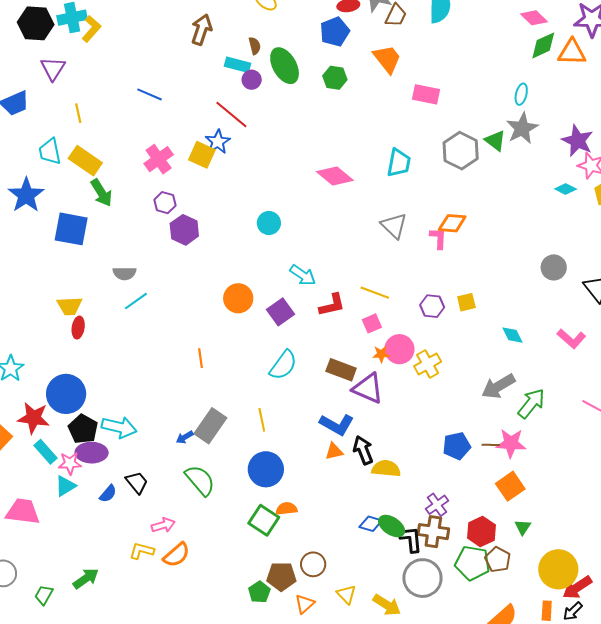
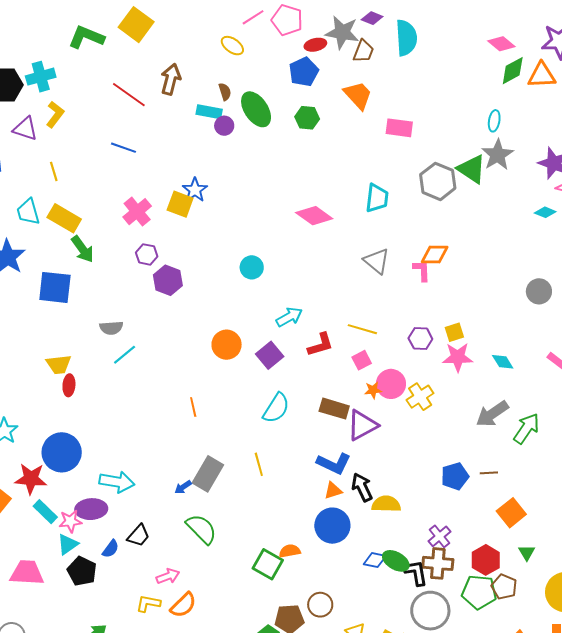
yellow L-shape: (91, 29) -> (55, 114), moved
purple triangle: (53, 69) -> (25, 129), turned -40
red line: (231, 115) -> (129, 95), moved
green triangle: (495, 141) -> (472, 169), size x1.4
cyan arrow: (303, 275) -> (289, 317), turned -60
purple triangle: (368, 388) -> (362, 425), turned -48
black pentagon: (83, 429) -> (82, 571), moved
pink star: (511, 443) -> (458, 357), moved
blue circle: (266, 469) -> (332, 526), moved
black trapezoid: (137, 482) -> (139, 536), turned 85

